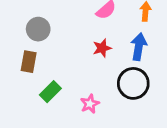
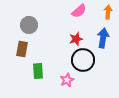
black circle: (133, 83) -> (83, 60), moved
green rectangle: (50, 92) -> (38, 71), turned -49

